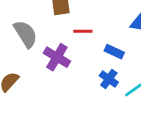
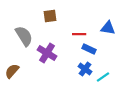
red line: (83, 31) -> (79, 34), moved

